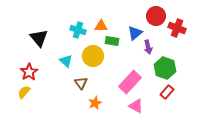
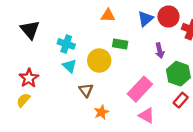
orange triangle: (101, 26) -> (108, 15), moved
cyan cross: (78, 30) -> (66, 44), moved
blue triangle: (135, 33) -> (145, 19), moved
black triangle: (39, 38) -> (30, 30), moved

